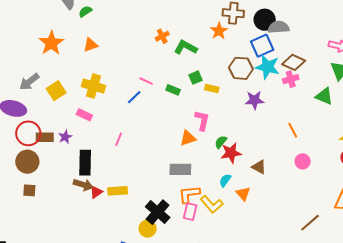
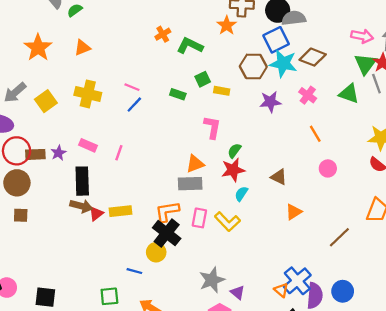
pink cross: (291, 79) -> (308, 95), moved, turned -35
pink line: (146, 81) -> (132, 87), moved
pink rectangle: (84, 115) -> (88, 145), moved
orange triangle: (188, 138) -> (195, 164), moved
red star: (231, 153) -> (233, 170), moved
orange L-shape: (189, 194) -> (167, 211), moved
orange triangle: (243, 194) -> (294, 212), moved, turned 42
pink rectangle: (190, 212) -> (199, 218), moved

